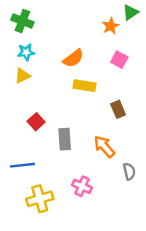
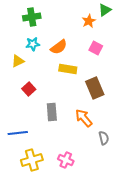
green cross: (22, 21) -> (32, 17), moved, turned -30
cyan star: (26, 52) -> (33, 44), moved
brown rectangle: (118, 109) -> (95, 88), size x1.5
red square: (36, 122) -> (29, 89), moved
pink cross: (82, 186) -> (66, 160), moved

